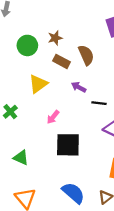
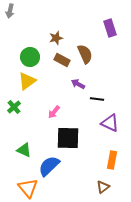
green circle: (27, 45) -> (30, 57), moved
yellow triangle: (38, 84) -> (27, 81), moved
blue semicircle: (73, 193) -> (49, 166), moved, turned -85

